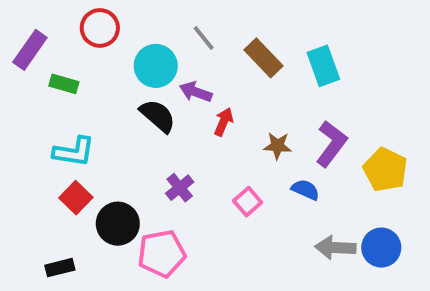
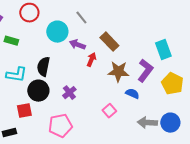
brown rectangle: (264, 58) -> (109, 42), moved
cyan rectangle: (323, 66) -> (163, 50), moved
black semicircle: (158, 116) -> (43, 67), moved, turned -120
brown star: (277, 146) -> (118, 72), size x1.5
red square: (76, 198) -> (24, 111), moved, turned 35
pink square: (248, 202) -> (109, 111), moved
black circle: (118, 224) -> (38, 91), moved

